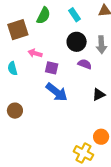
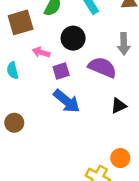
black circle: (77, 42) -> (73, 38), moved
purple semicircle: (85, 64) -> (102, 67), size x1.6
purple square: (52, 68) -> (61, 71), turned -32

